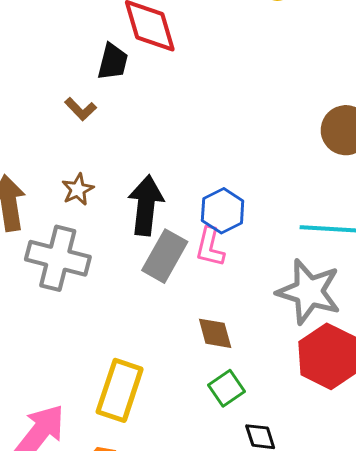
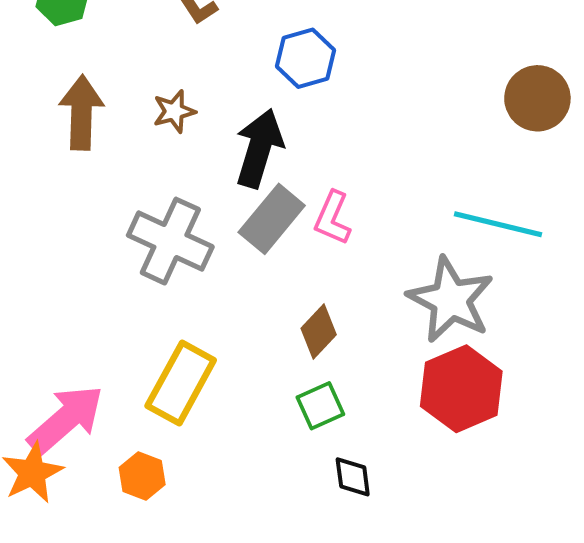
blue hexagon: (223, 211) -> (306, 58), moved
gray cross: (58, 258) -> (170, 241), moved
brown diamond: (215, 333) -> (319, 332), turned 48

